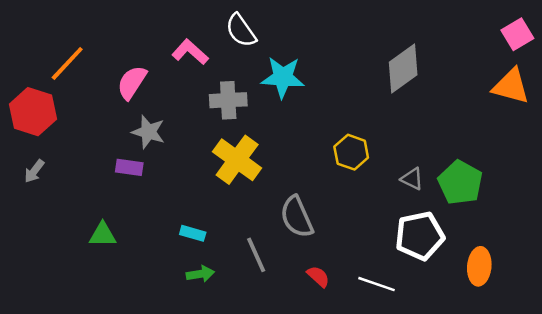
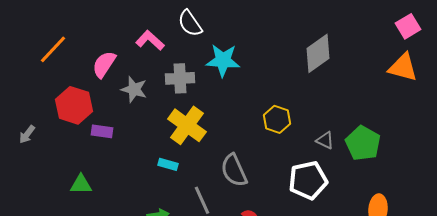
red hexagon: (33, 112) -> (74, 105), moved
gray star: (148, 132) -> (134, 89), moved
cyan rectangle: (193, 233) -> (168, 164), moved
white pentagon: (420, 236) -> (308, 180), moved

